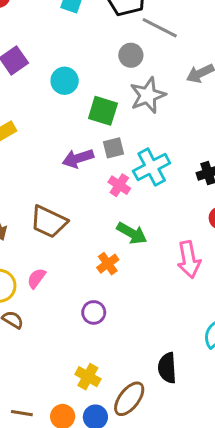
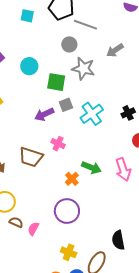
gray star: (148, 95) -> (83, 69), turned -30
pink cross: (119, 185) -> (58, 144), moved
green arrow: (132, 233) -> (91, 168), moved
pink semicircle: (36, 278) -> (33, 229), moved
purple circle: (94, 312) -> (67, 211), size x1.6

